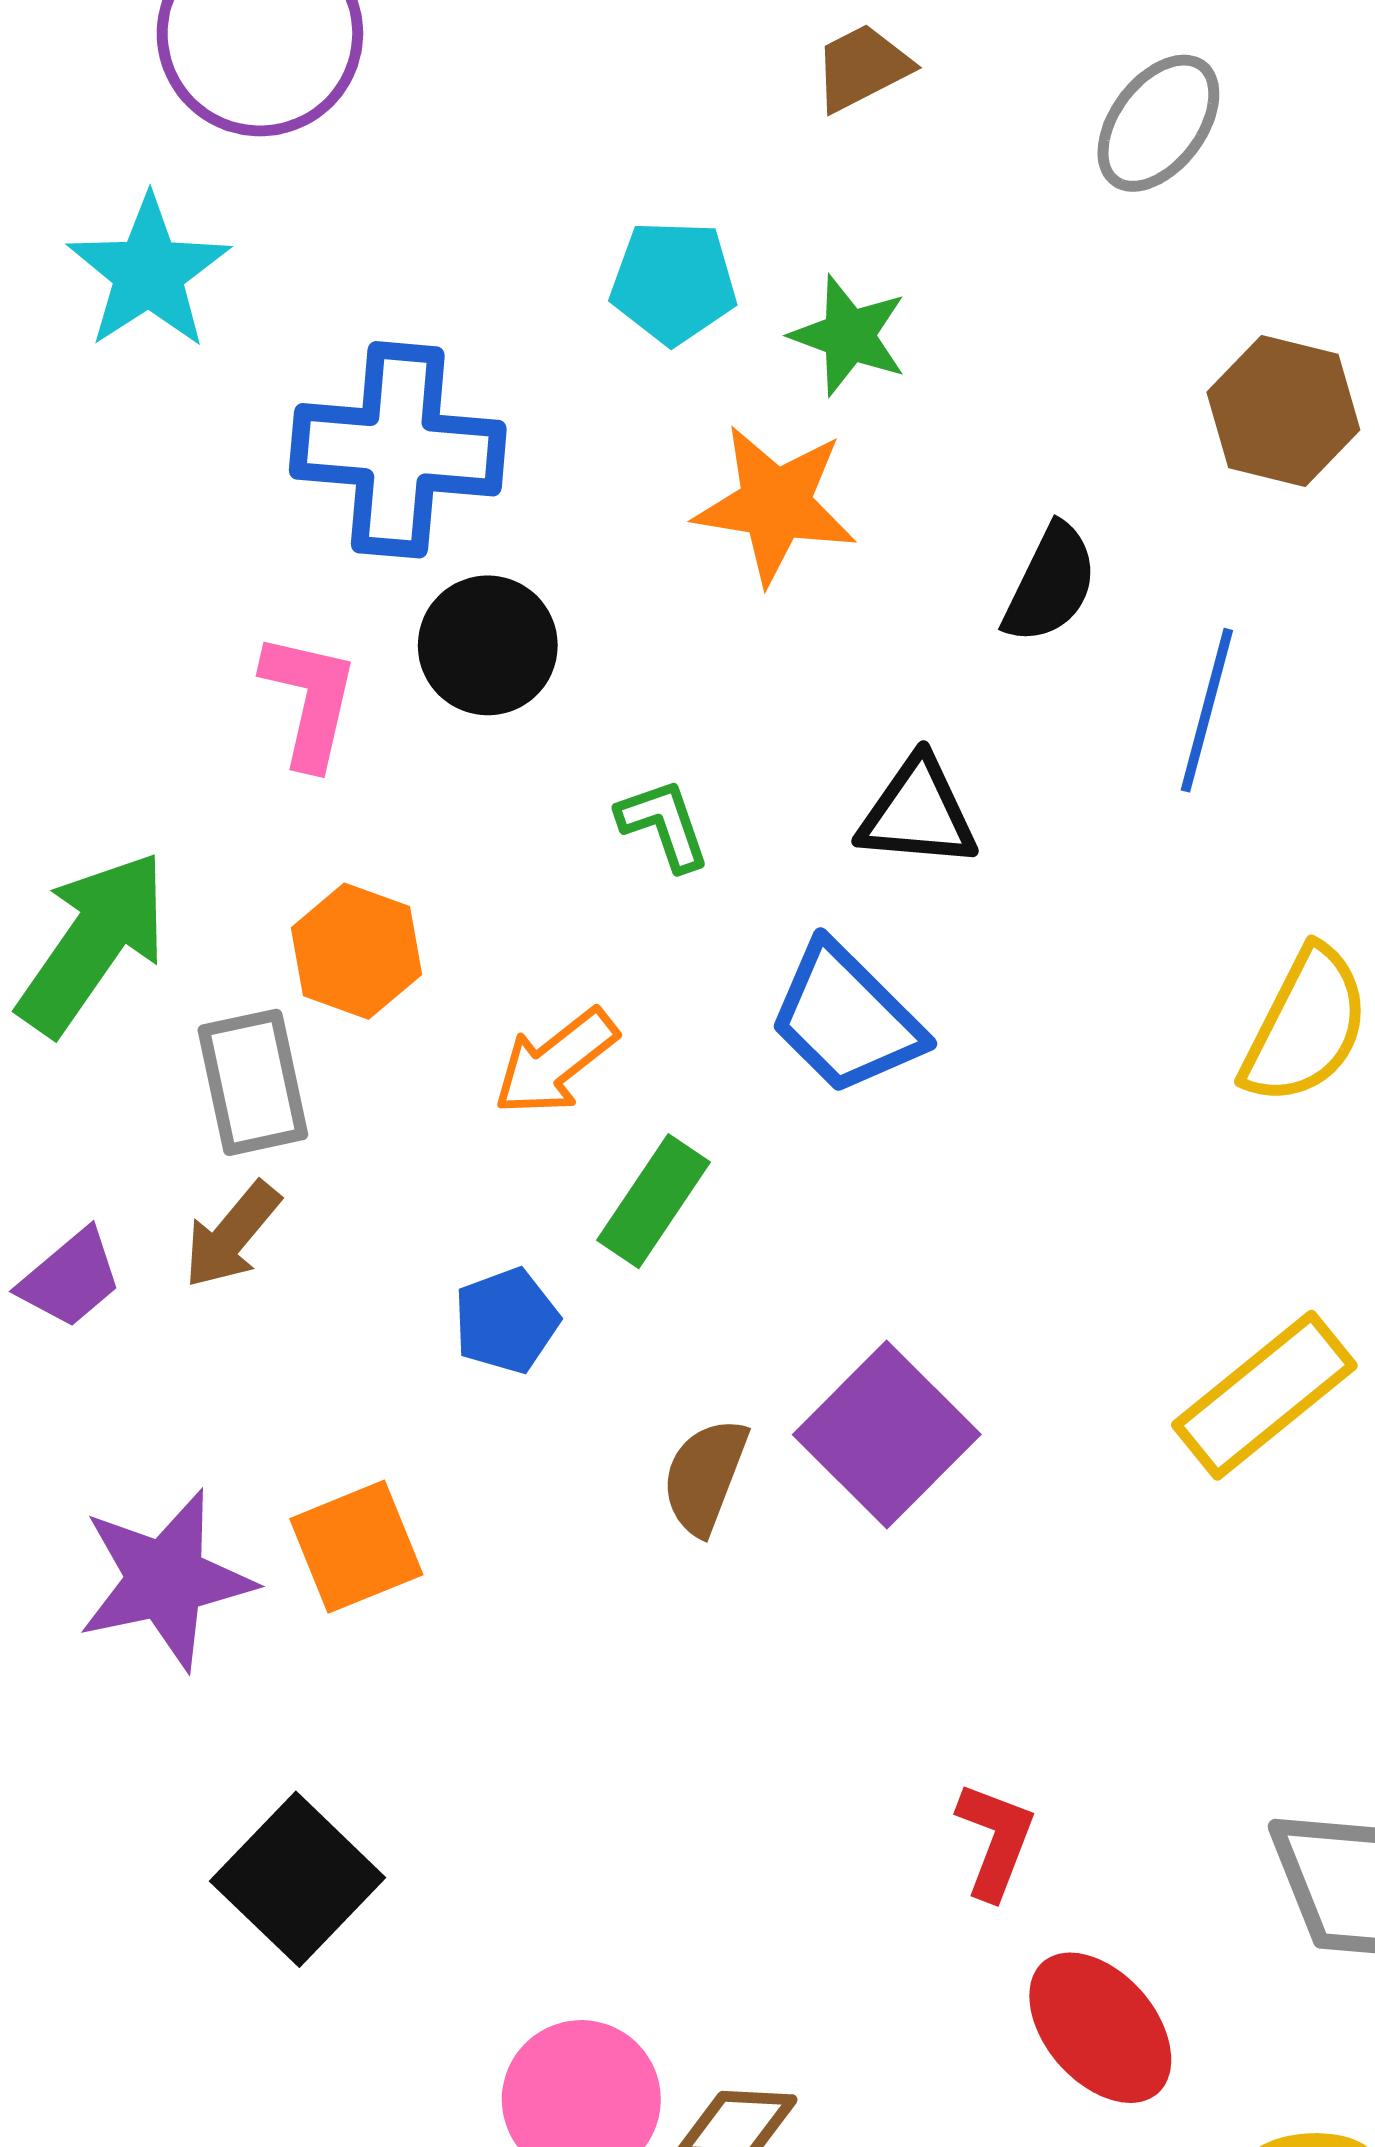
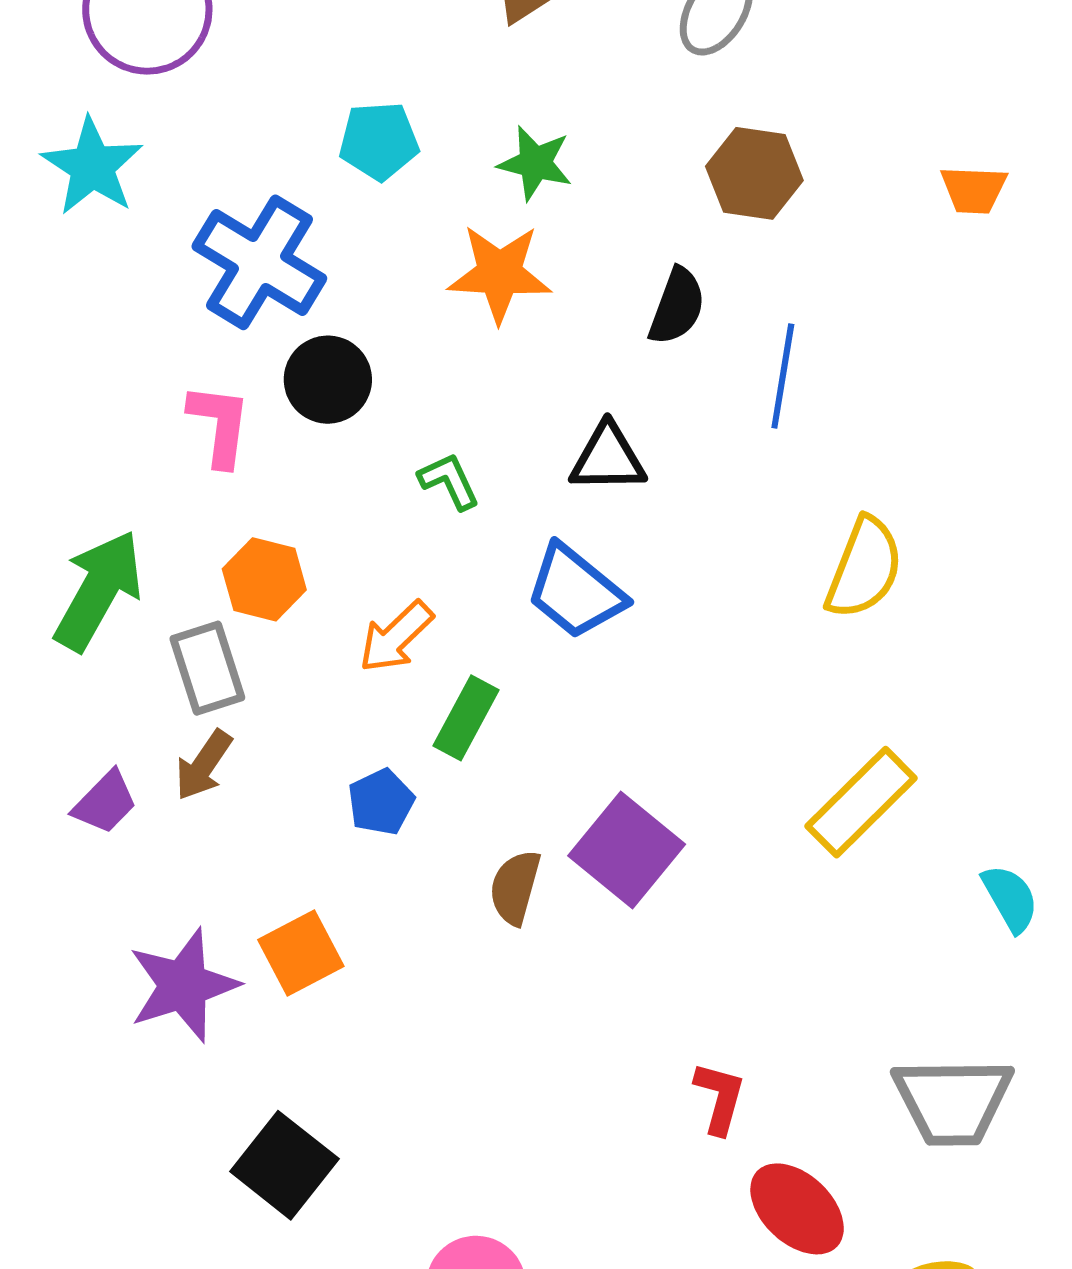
cyan pentagon: (673, 282) -> (379, 141), moved
brown hexagon: (1283, 411) -> (754, 173), moved
blue cross: (398, 450) -> (259, 262), turned 32

